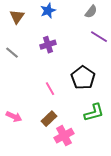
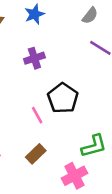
black pentagon: (83, 78) -> (63, 98), moved
pink cross: (64, 136) -> (75, 176), moved

